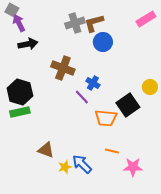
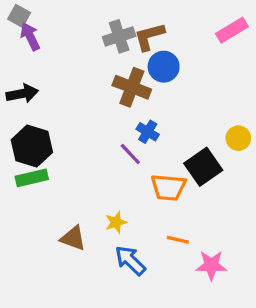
black arrow: (28, 44) -> (22, 94), moved
brown cross: (63, 68) -> (132, 87), moved
yellow star: (65, 167) -> (116, 222), moved

